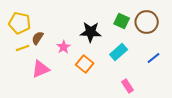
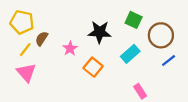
brown circle: (147, 22) -> (161, 35), moved
yellow line: (23, 48) -> (25, 50), turned -32
pink triangle: (41, 69) -> (26, 73), moved, turned -48

